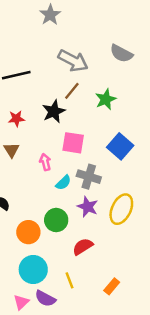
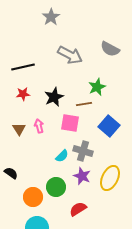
brown line: (72, 91) -> (84, 104), moved, turned 42
red star: (16, 119) -> (23, 94), moved
pink arrow: (45, 162) -> (39, 126), moved

